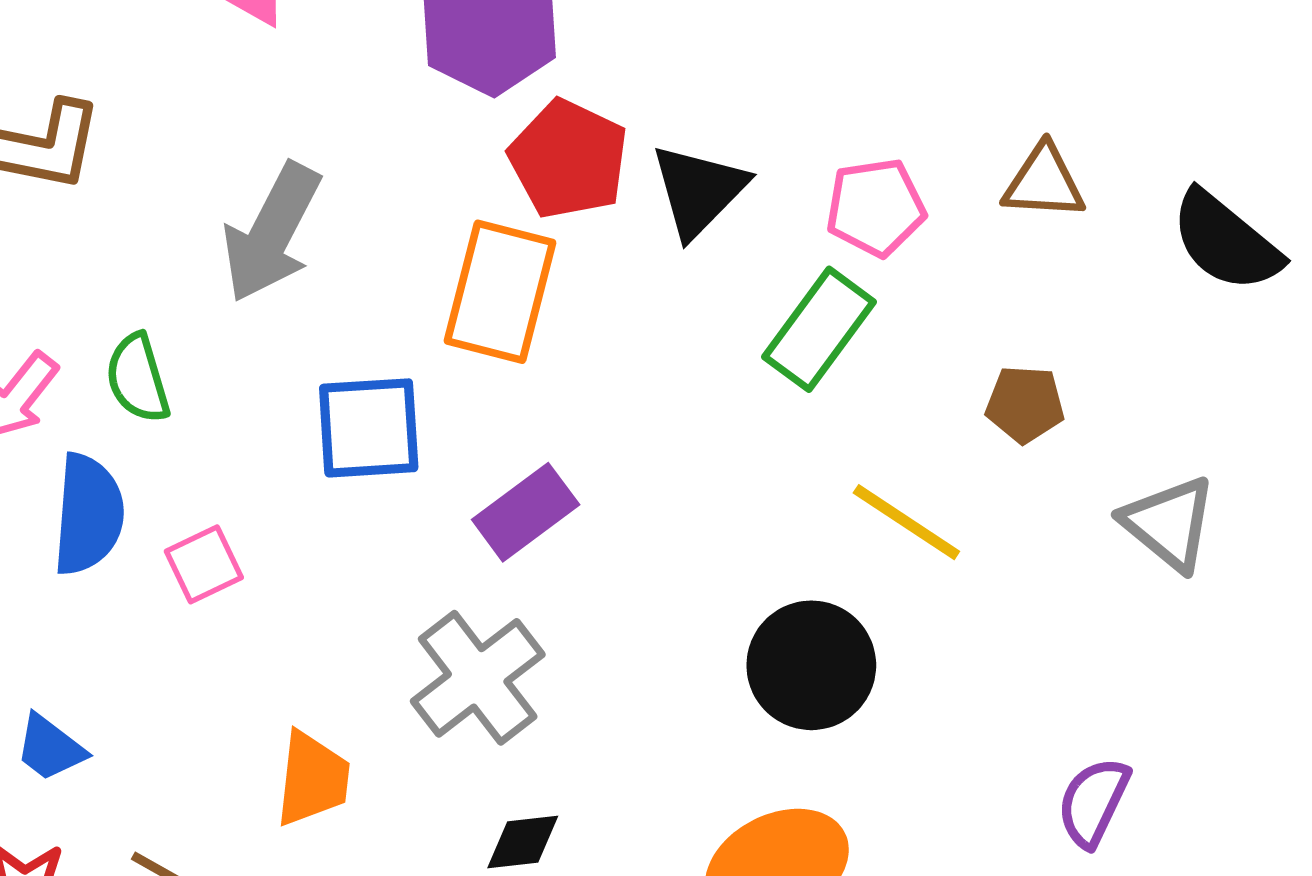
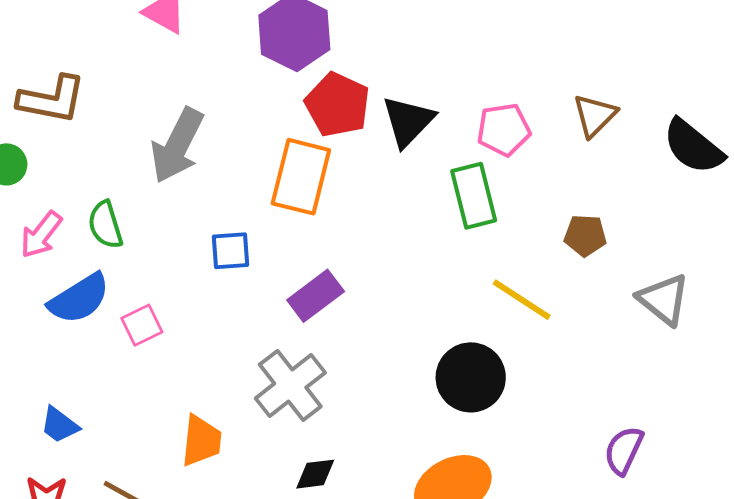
brown triangle: (1044, 182) -> (595, 115), turned -48
green rectangle: (819, 329) -> (474, 196), turned -50
blue square: (369, 428) -> (230, 251), size x0.7
blue semicircle: (88, 514) -> (79, 299), turned 54

